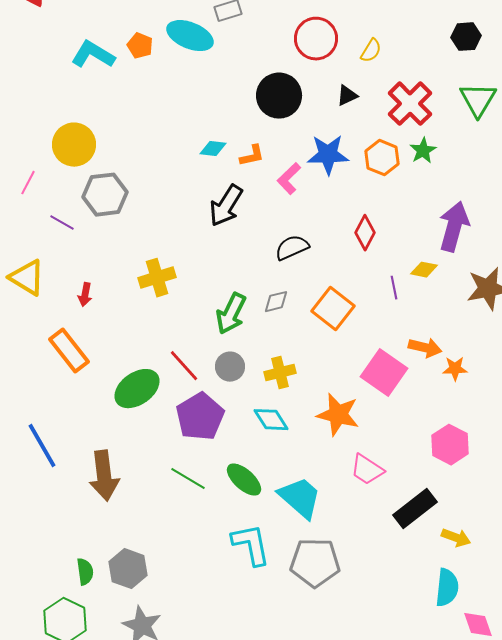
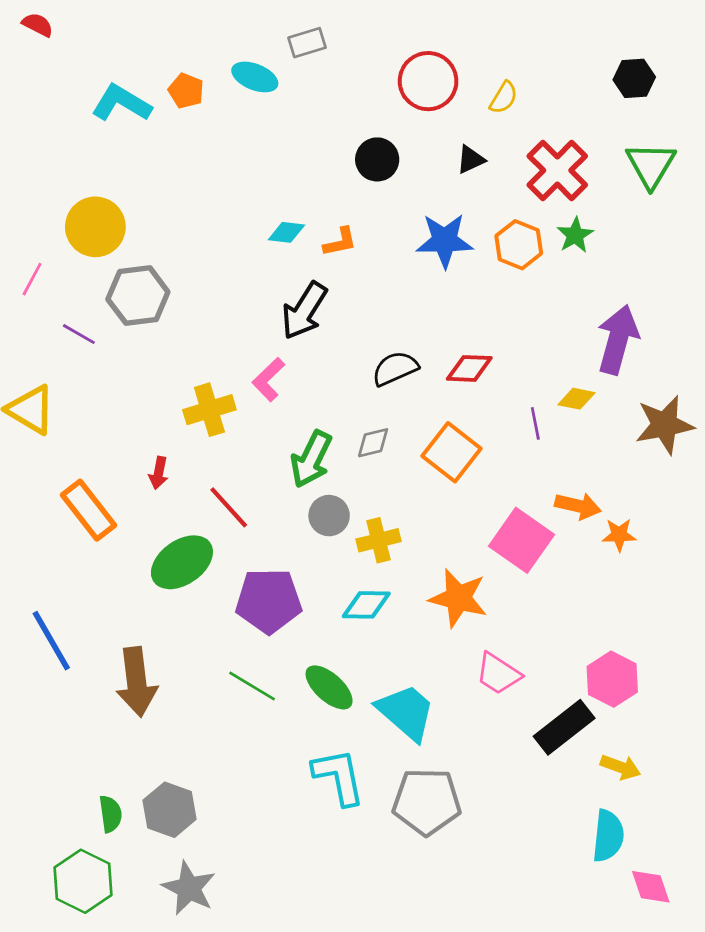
cyan ellipse: (190, 36) -> (255, 77), size x0.7
black circle: (279, 96) -> (377, 159), size x0.7
pink L-shape: (289, 179) -> (269, 379), moved
red diamond: (365, 233) -> (469, 368), moved, turned 64
red arrow: (85, 295) -> (159, 473), moved
red line: (184, 366) -> (229, 507), moved
gray circle: (230, 367) -> (329, 516), moved
purple pentagon: (200, 417) -> (269, 601), turned 30
cyan diamond: (271, 420) -> (366, 605), turned -57
pink hexagon: (450, 445) -> (612, 679), moved

